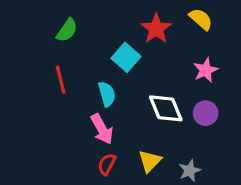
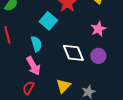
red semicircle: (107, 164) -> (28, 88), moved

